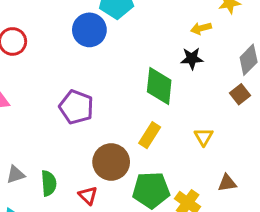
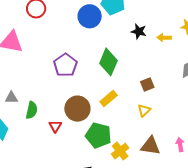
black star: (192, 58) -> (139, 31), moved
green diamond: (159, 86) -> (108, 62), moved
brown square: (240, 94) -> (147, 85), moved
brown triangle: (227, 183) -> (150, 146), size x1.5

